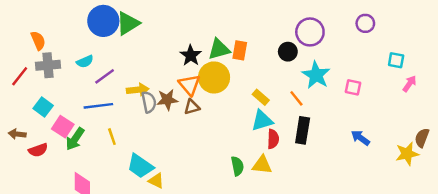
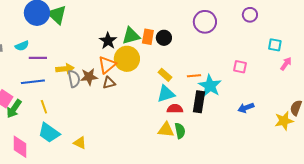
green triangle: (128, 23) -> (57, 15), turned -45
black circle: (288, 52) -> (164, 38), moved
cyan star: (316, 75) -> (210, 86), moved
purple line: (105, 76) -> (38, 58), turned 36
orange triangle: (189, 85) -> (107, 65), turned 30
orange line: (296, 98) -> (194, 76), turned -56
blue arrow: (360, 138) -> (246, 108), turned -56
red semicircle: (273, 139) -> (175, 109), turned -91
cyan trapezoid: (140, 166) -> (49, 133), moved
green semicircle: (237, 166) -> (180, 131), moved

